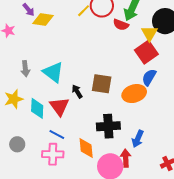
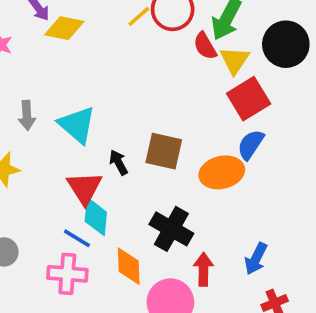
red semicircle: (121, 25) -> (205, 46), turned 35
yellow triangle: (149, 33) -> (235, 60), moved
cyan diamond: (37, 108) -> (96, 217), moved
black cross: (108, 126) -> (171, 229), turned 30
blue arrow: (138, 139) -> (256, 259), moved
red arrow: (126, 158) -> (203, 269), moved

